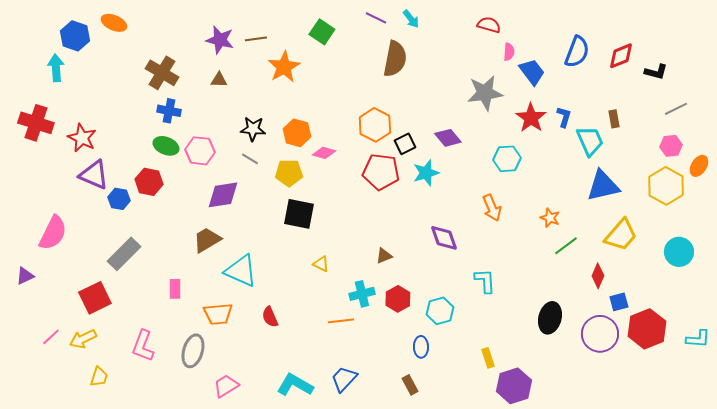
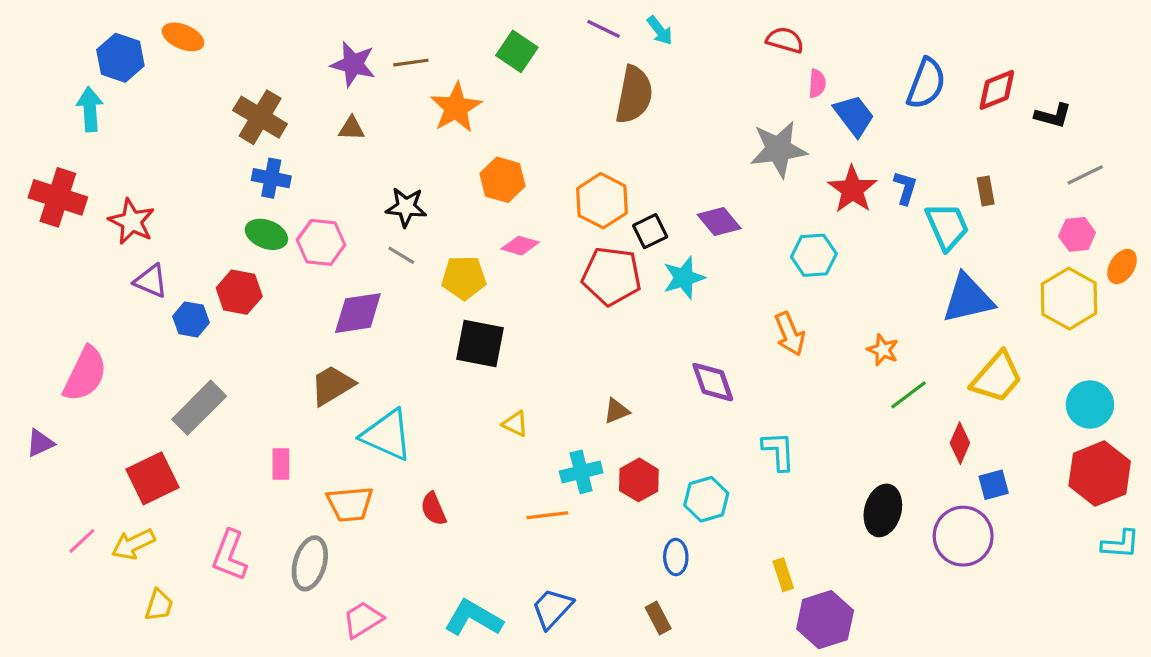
orange hexagon: (297, 133) -> (502, 180), moved
purple triangle: (94, 175) -> (151, 281), size x0.7
red hexagon: (647, 329) -> (1100, 474), moved

